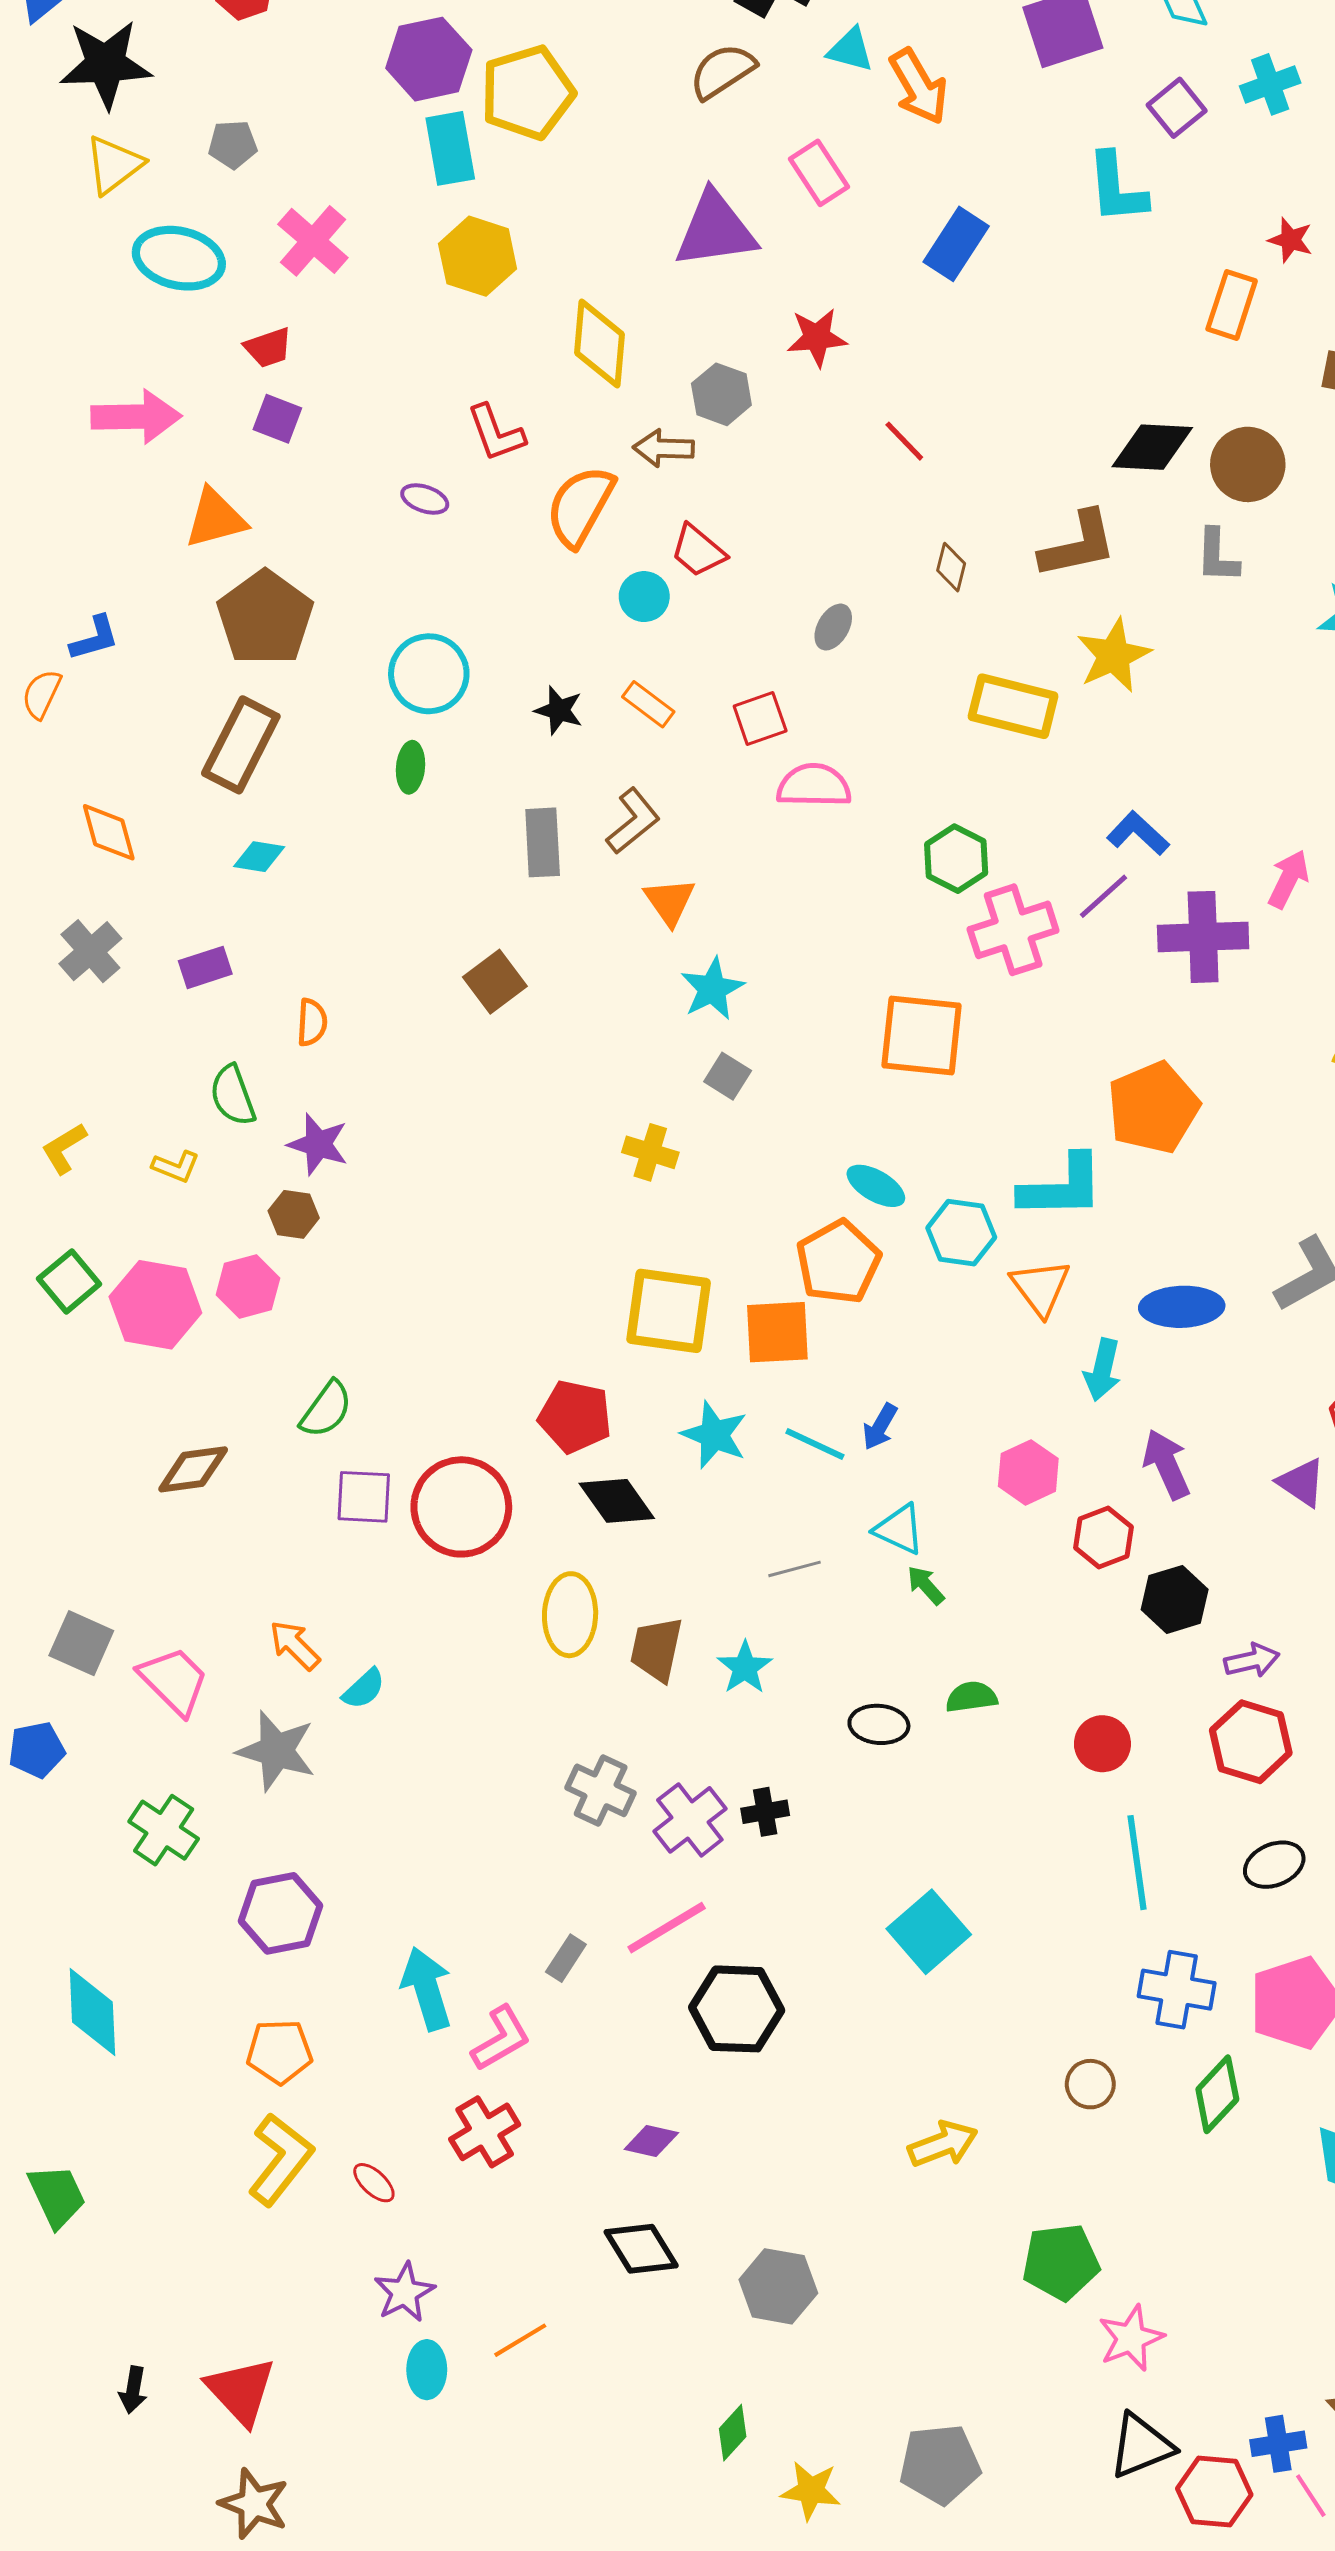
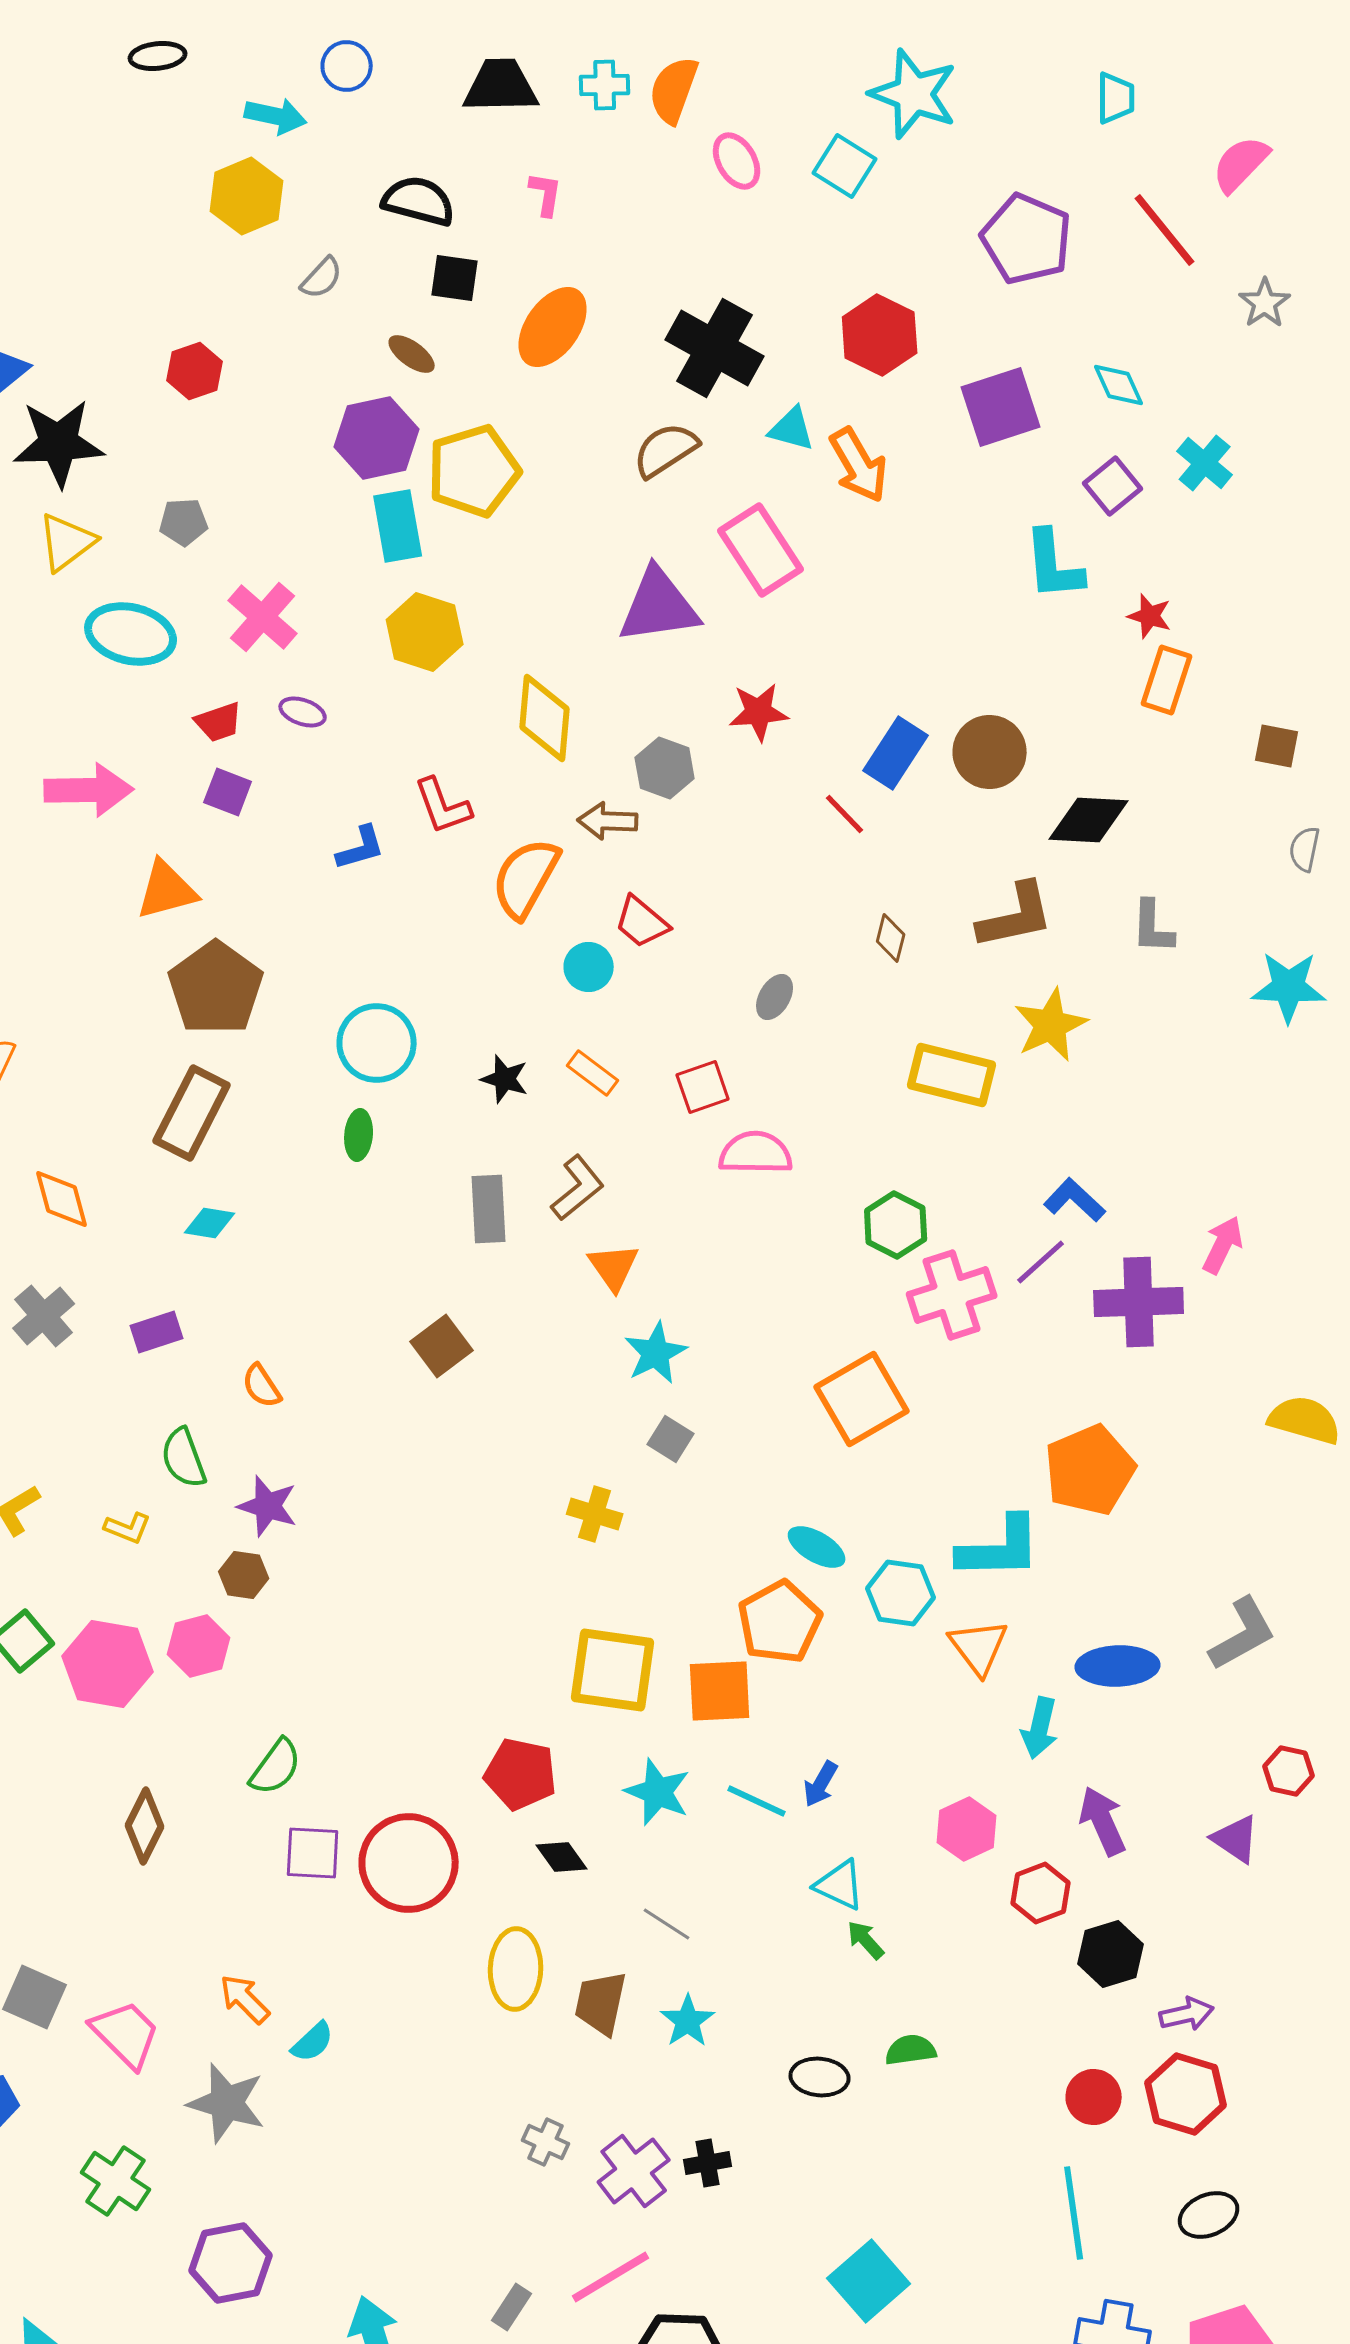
cyan cross: (1270, 84) -> (1205, 463), turned -30
pink rectangle: (819, 173) -> (761, 550), size x1.4
red star: (1290, 240) -> (1150, 616), moved
blue rectangle: (956, 244) -> (896, 753), moved
brown circle: (1248, 464) -> (990, 752), moved
purple ellipse: (425, 499) -> (303, 712), moved
blue L-shape: (95, 638) -> (361, 848), moved
orange semicircle: (312, 1022) -> (262, 1386), turned 144
orange square: (922, 1035) -> (862, 1399), turned -36
brown diamond: (193, 1469) -> (145, 1826), turned -56
black diamond: (617, 1501) -> (562, 1857), size x0.7
gray line: (795, 1569) -> (667, 1924), moved, turned 48
red circle: (1102, 1744) -> (1094, 2097), moved
gray cross: (601, 1790) -> (546, 2142), size x0.7

